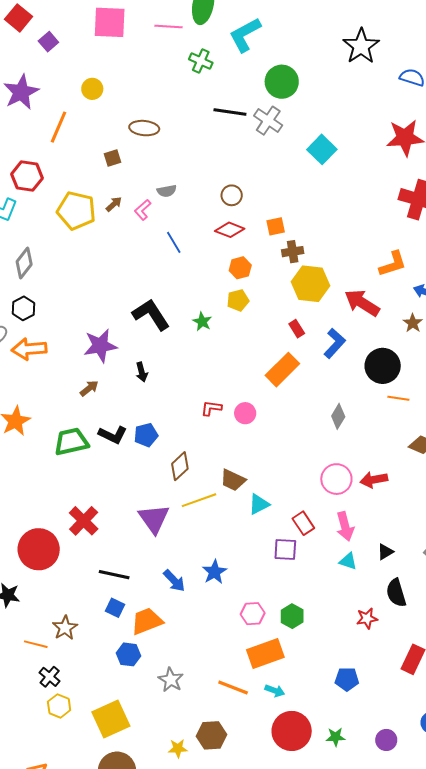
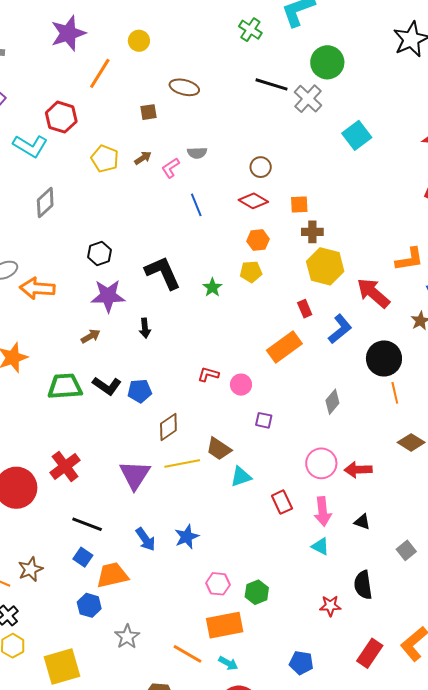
yellow pentagon: (76, 211) -> (105, 159), size x0.7
black hexagon: (23, 308) -> (99, 253), moved
orange line: (398, 398) -> (395, 393), turned 60
purple square: (285, 549) -> (264, 420), moved, size x0.7
black triangle: (385, 552) -> (362, 522), moved, turned 42

